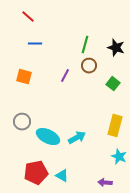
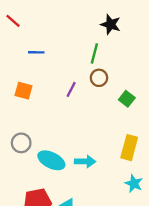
red line: (28, 17) -> (13, 21), moved
black star: (116, 48) -> (111, 24), moved
cyan arrow: (77, 138) -> (85, 161), turned 30

